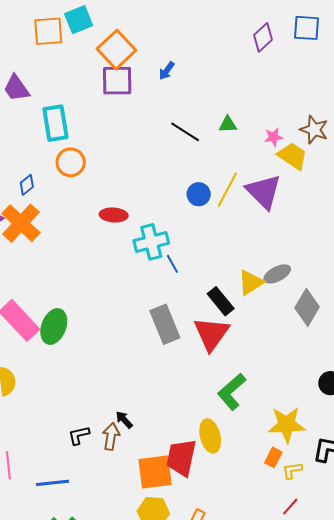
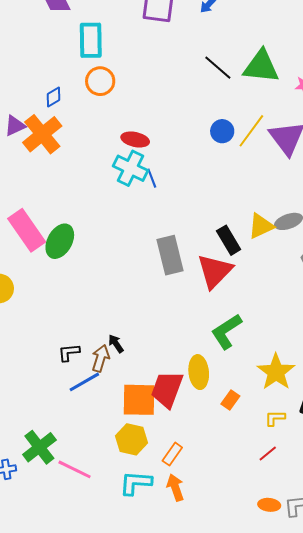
green triangle: (228, 124) -> (261, 66), size x2.0
cyan cross: (151, 242) -> (131, 168), moved, turned 32
blue line: (172, 264) -> (152, 178), moved
yellow star: (287, 425) -> (276, 372), turned 30
orange rectangle: (273, 457) -> (230, 400), moved
blue line: (52, 483) -> (84, 382), moved, turned -32

